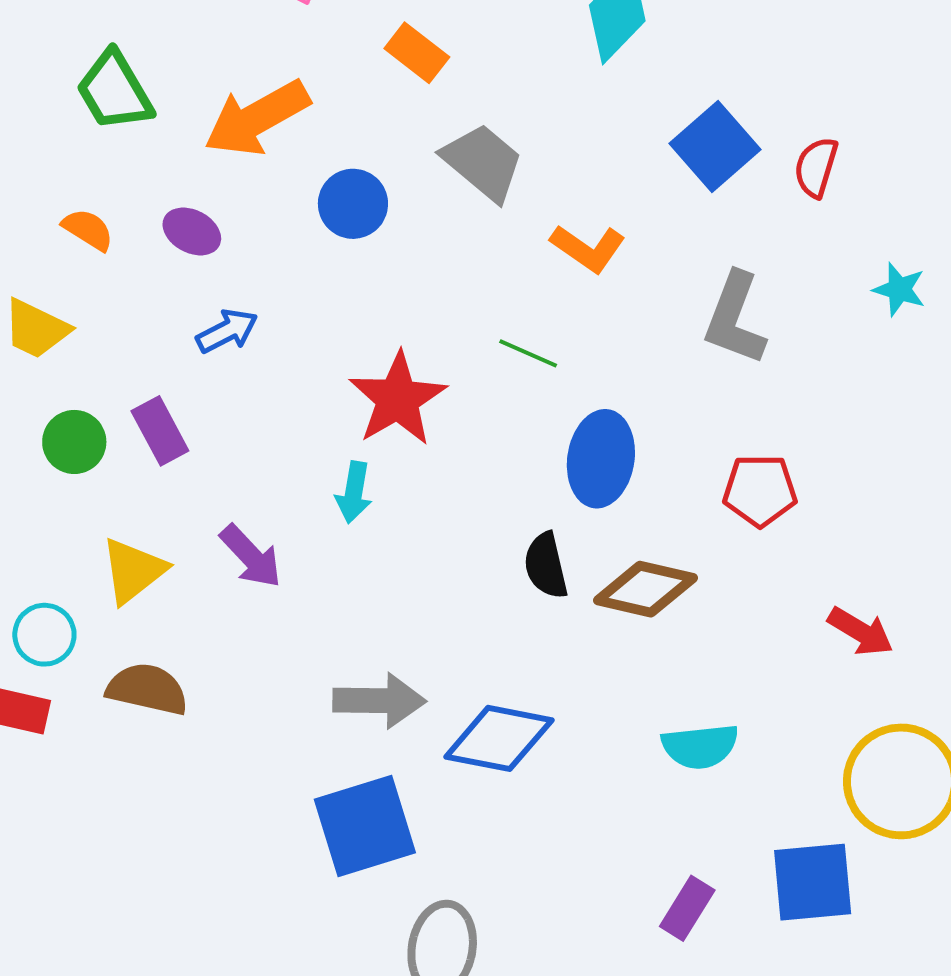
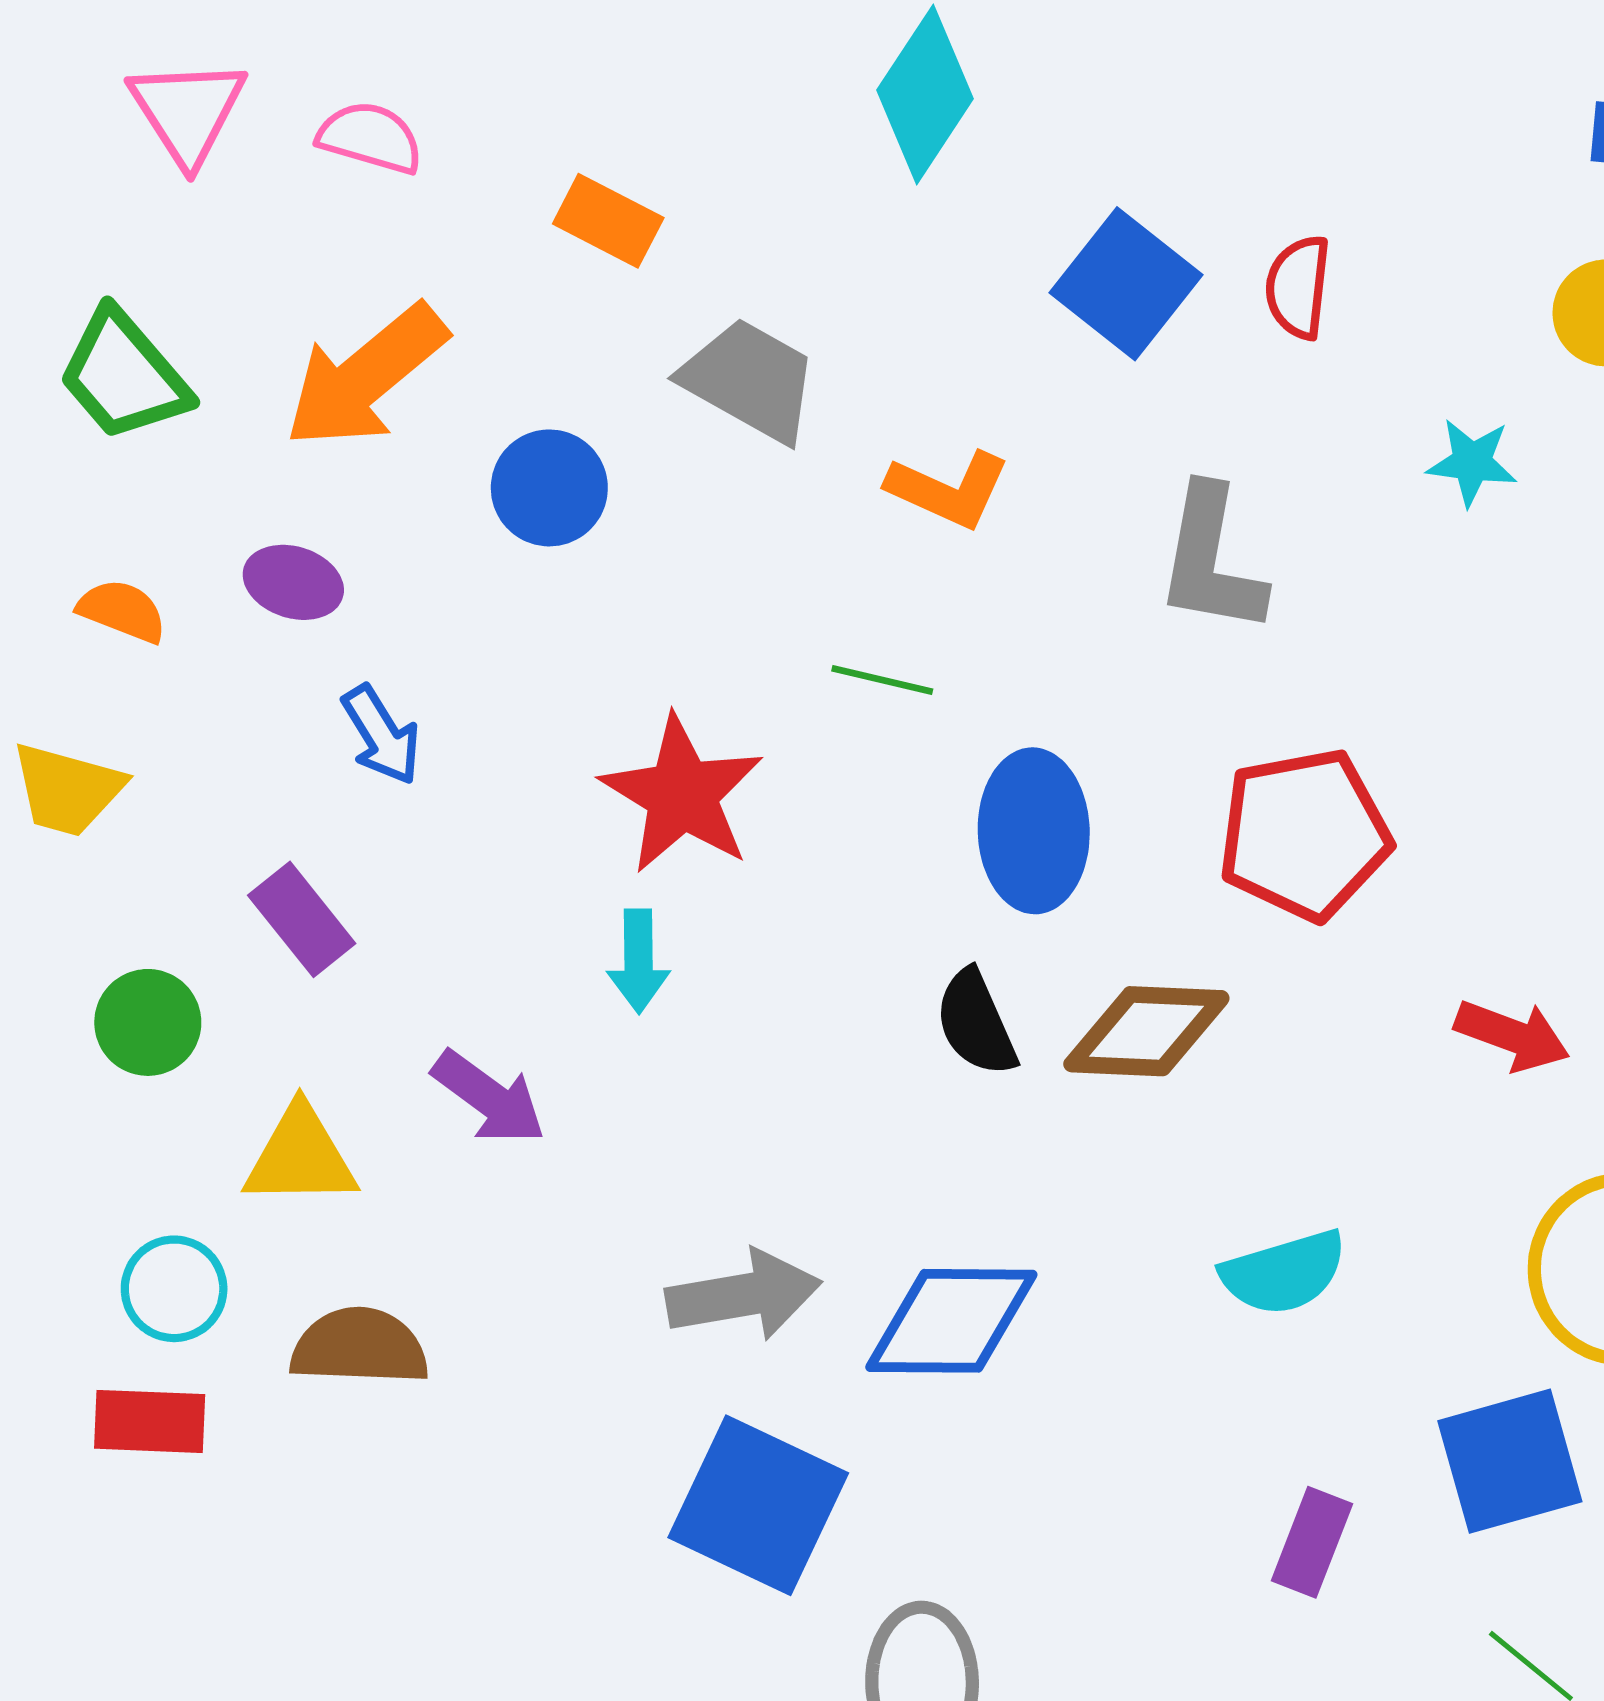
blue arrow: (227, 331) -> (381, 735), turned 96
green circle: (74, 442) -> (148, 1022), moved
red pentagon: (760, 490) -> (1304, 835), size x1.4
yellow triangle: (133, 571) -> (300, 1156), turned 48
blue square: (365, 826) -> (758, 1505), turned -37

